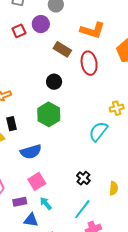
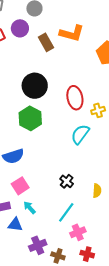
brown rectangle: (62, 49) -> (46, 42), moved, turned 30
red ellipse: (89, 63) -> (75, 98), moved
black circle: (54, 82) -> (35, 86), size x1.6

